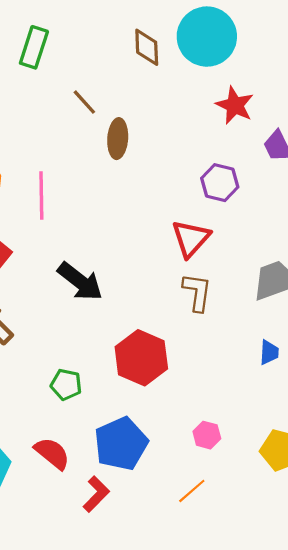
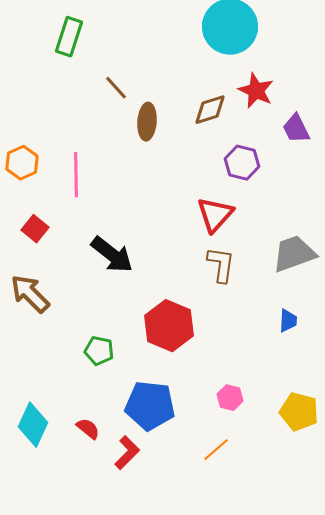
brown diamond: (147, 47) -> (210, 110), moved, turned 75
blue pentagon: (121, 444) -> (150, 406), turned 30
red semicircle: (52, 453) -> (88, 429), moved, size x0.7

